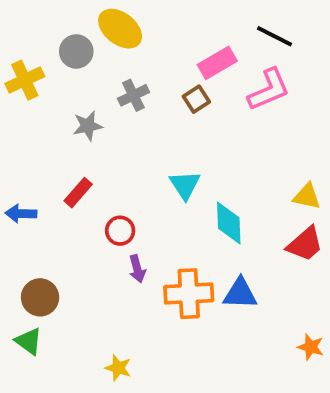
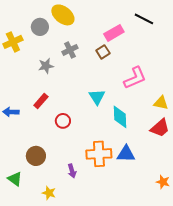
pink L-shape: (269, 90) -> (135, 78), moved
purple arrow: (137, 269) -> (72, 171), moved
brown circle: (40, 297) -> (36, 156), moved
yellow star: (118, 368) -> (49, 193), moved

